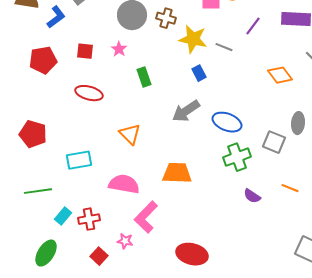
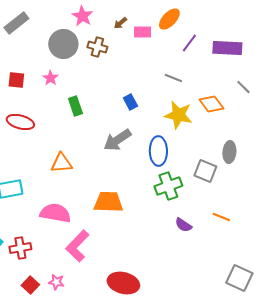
purple line: (253, 26) -> (189, 43), moved
yellow star: (193, 39) -> (178, 115), moved
gray line: (224, 47) -> (173, 78), moved
blue ellipse: (227, 122) -> (158, 151), turned 68
orange triangle: (130, 134) -> (61, 163), turned -50
pink star: (125, 241) -> (56, 282), moved

